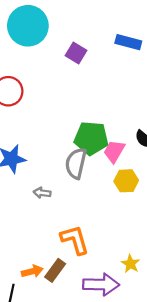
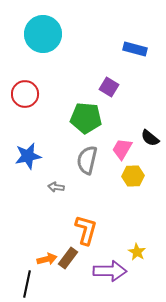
purple square: (76, 53) -> (109, 87), moved
green pentagon: (91, 138) -> (86, 118), moved
orange L-shape: (75, 240) -> (86, 230), turned 32

